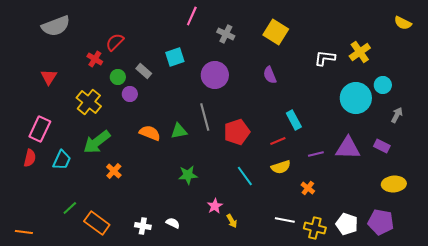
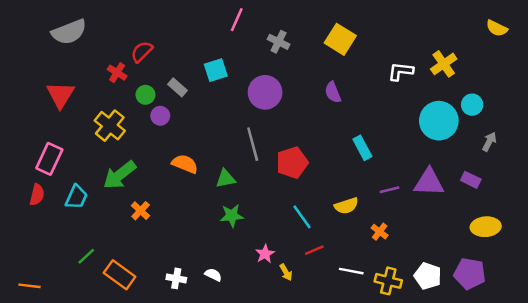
red triangle: (49, 77) -> (60, 95), size x1.4
green triangle: (179, 131) -> (226, 179), moved
red line: (278, 141) -> (314, 250), moved

